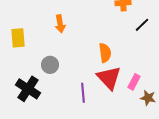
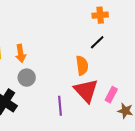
orange arrow: (60, 24) -> (21, 53), moved
black line: (142, 25) -> (97, 42), moved

